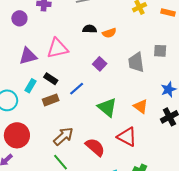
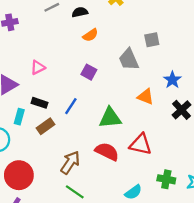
black semicircle: (90, 29) -> (80, 12), moved
pink triangle: (57, 48) -> (38, 67), size x0.6
orange triangle: (141, 106) -> (146, 97), moved
green triangle: (107, 107) -> (110, 118), turned -30
red semicircle: (95, 147) -> (107, 152), moved

